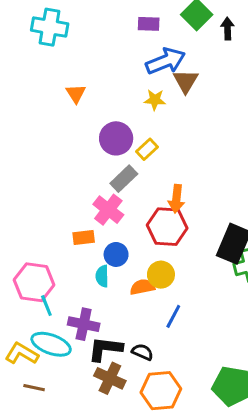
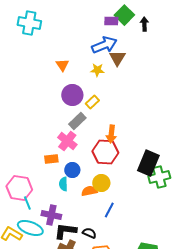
purple rectangle: (149, 24) -> (111, 21), moved
orange triangle: (76, 94) -> (62, 65), moved

